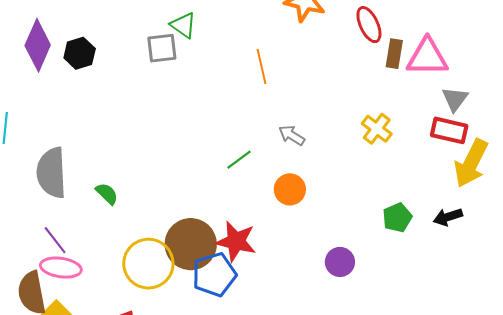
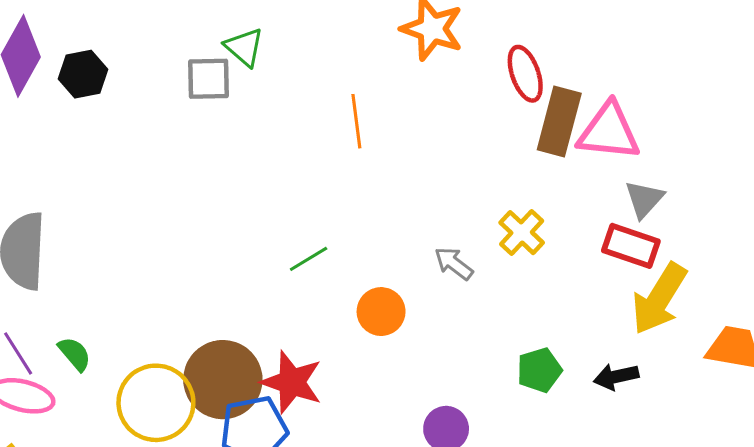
brown rectangle: (394, 54) -> (559, 122), size x1.5
gray arrow: (292, 135) -> (454, 263), moved
green semicircle: (107, 194) -> (75, 354), moved

